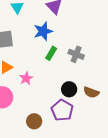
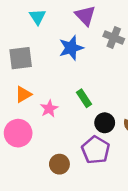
green rectangle: (51, 53) -> (84, 98), moved, turned -64
gray cross: (76, 54) -> (114, 37), moved

